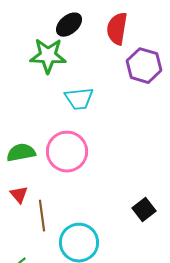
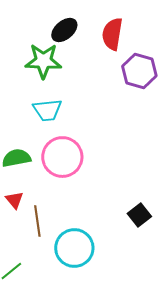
cyan trapezoid: (79, 99) -> (47, 110), moved

